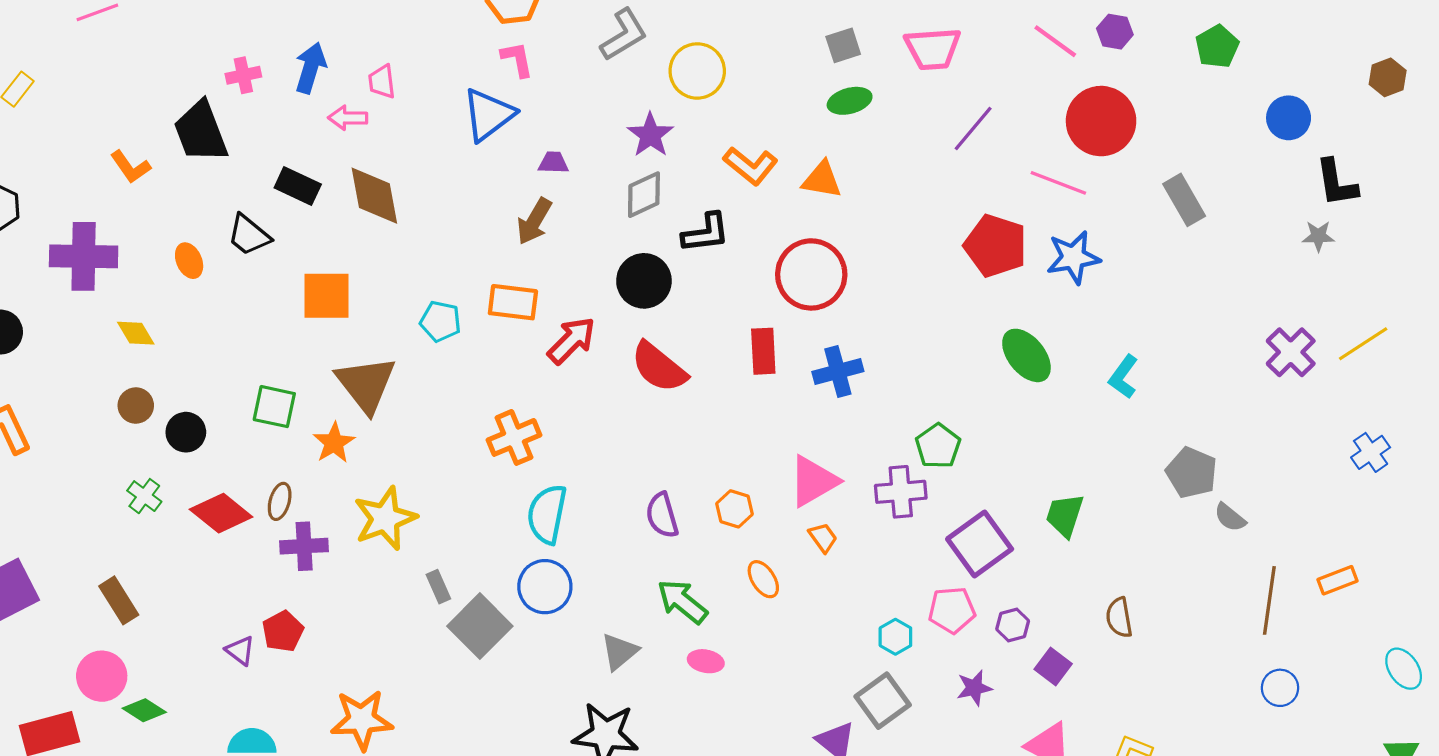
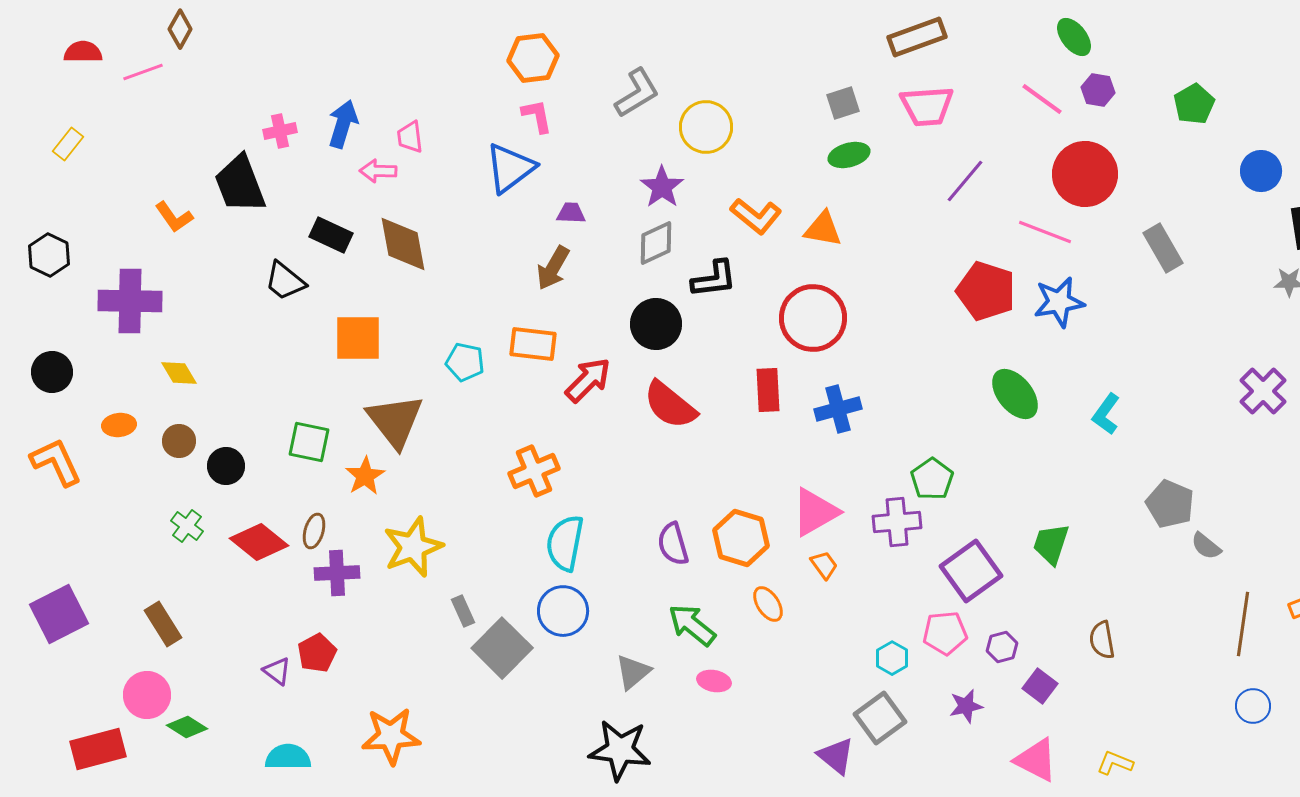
orange ellipse: (189, 261) -> (119, 425), moved, turned -72
orange hexagon: (735, 509) -> (741, 538), size x1.6

